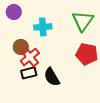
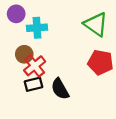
green triangle: (83, 21) -> (96, 24), turned -30
cyan cross: (43, 27) -> (37, 28), moved

